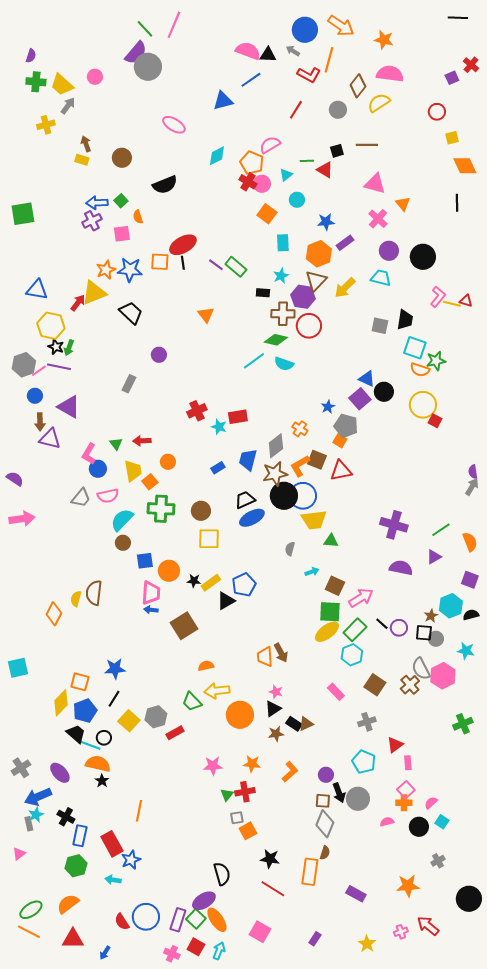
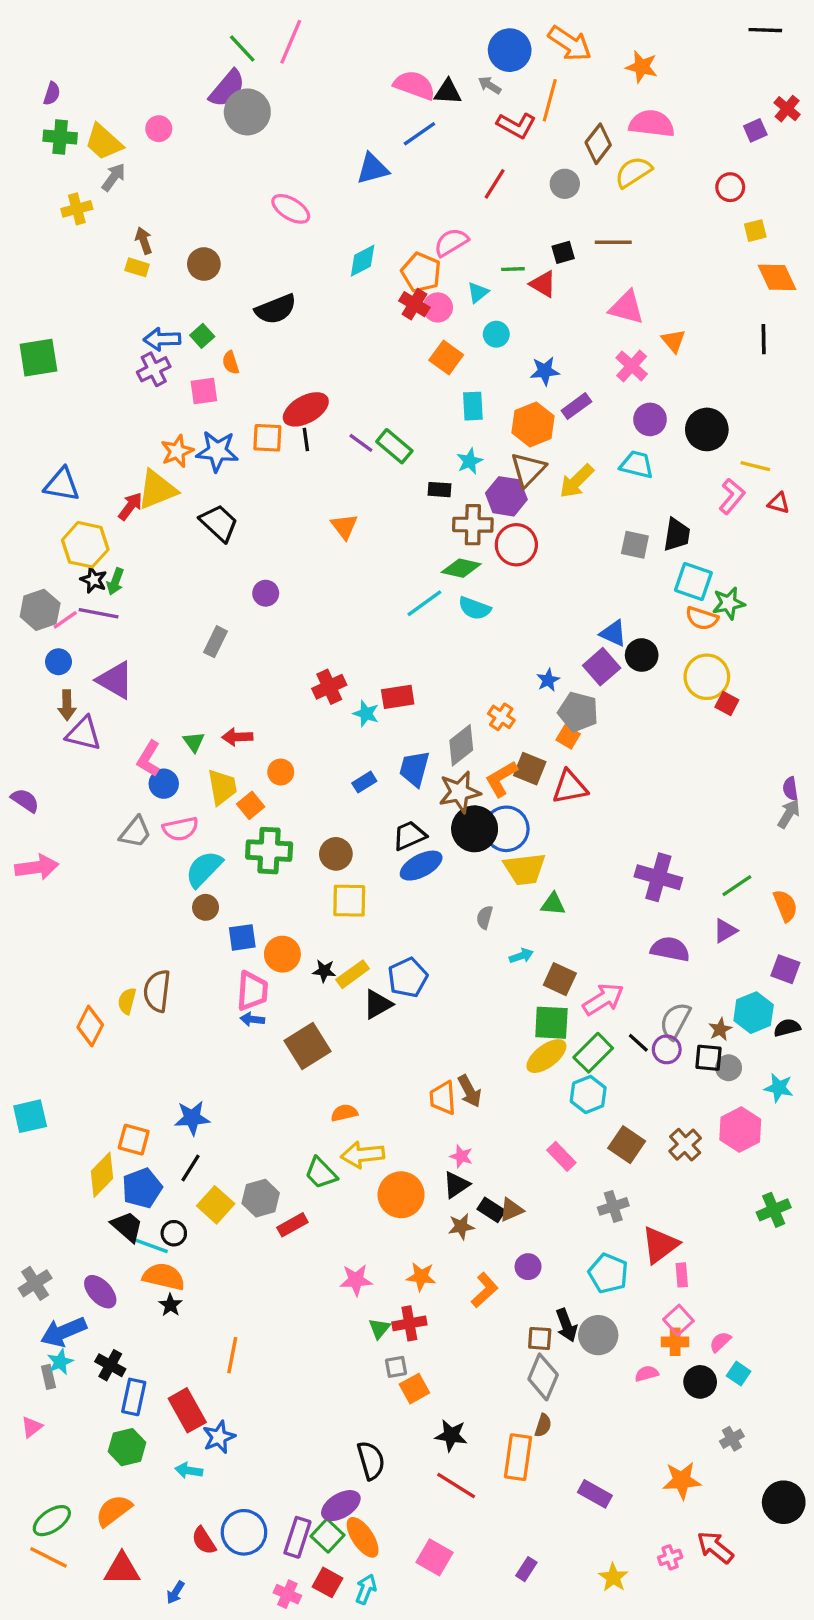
yellow line: (452, 304) -> (755, 466), moved
gray semicircle: (421, 669) -> (675, 1021), moved, turned 55
red triangle: (395, 745) -> (660, 1245), size x1.4
purple circle: (326, 775) -> (528, 1267), moved

